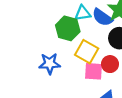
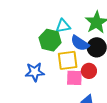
blue semicircle: (102, 17) -> (80, 43), moved
yellow square: (87, 52) -> (68, 60), turned -35

